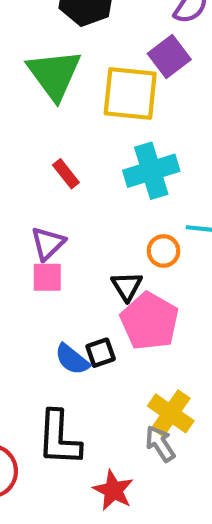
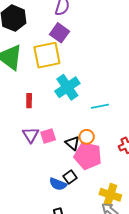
red rectangle: (66, 174) -> (29, 101), turned 56
orange circle: (163, 251) -> (87, 137), moved
pink square: (47, 277) -> (48, 136), moved

